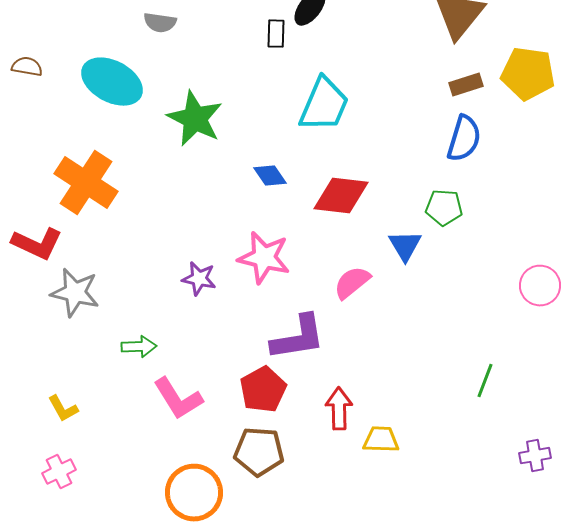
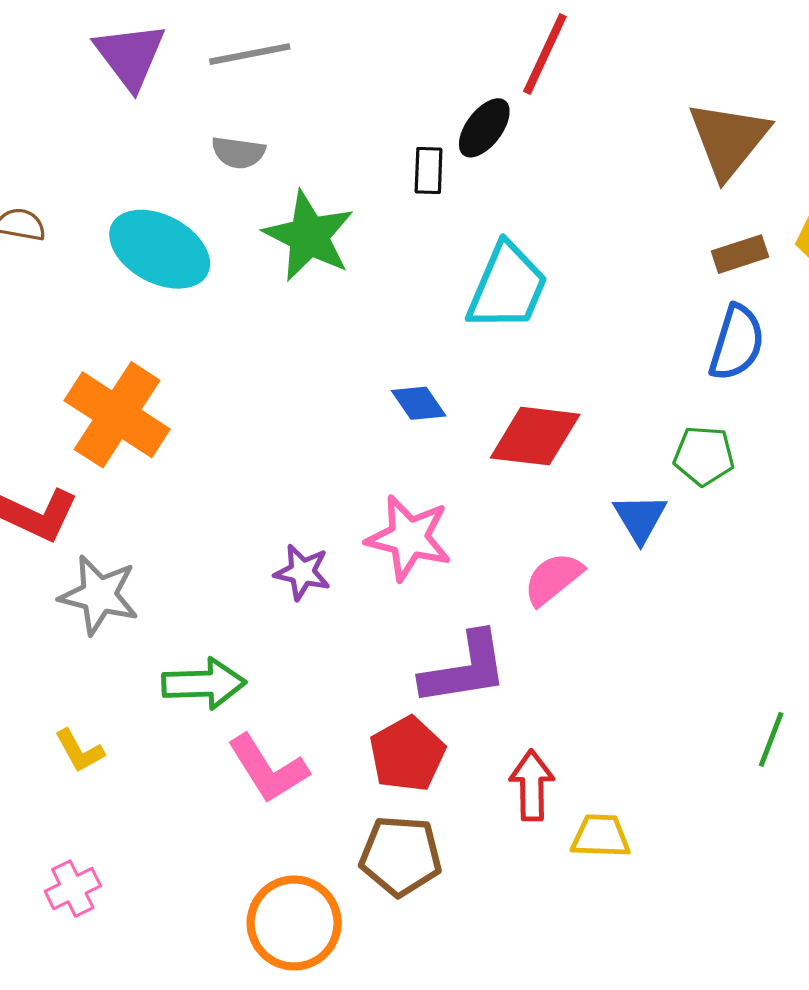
green star: (195, 119) -> (309, 236), moved
green arrow: (139, 347) -> (204, 684), size x1.4
yellow L-shape: (63, 409) -> (79, 751), moved

